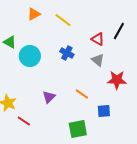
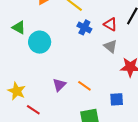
blue cross: (67, 53) -> (84, 27), moved
orange line: (82, 94) -> (84, 86), moved

